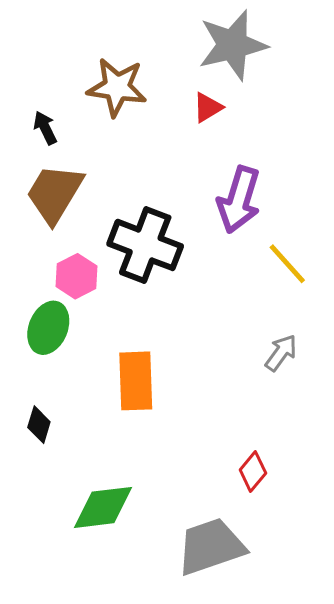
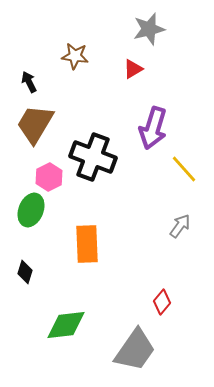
gray star: (233, 45) -> (149, 29), size x0.7
brown star: (117, 87) -> (75, 56), size x0.7
gray trapezoid: (211, 546) -> (135, 350), turned 144

